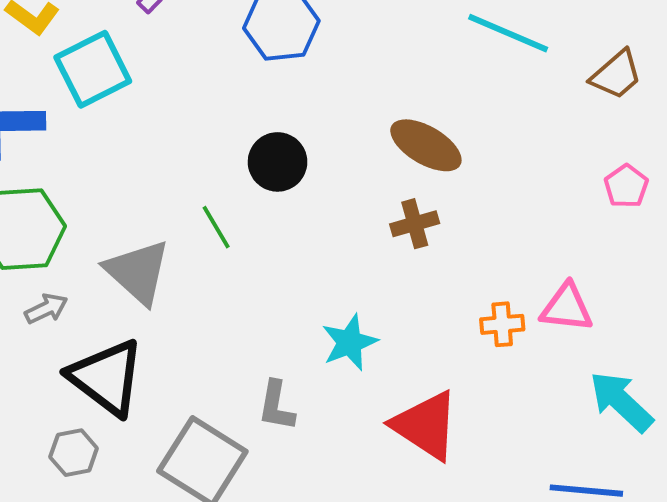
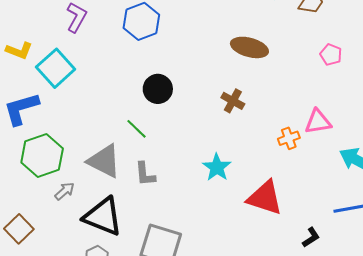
brown ellipse: (426, 145) -> (249, 47), moved
brown cross: (415, 224) -> (233, 101), turned -30
gray L-shape: (276, 406) -> (145, 174), moved

